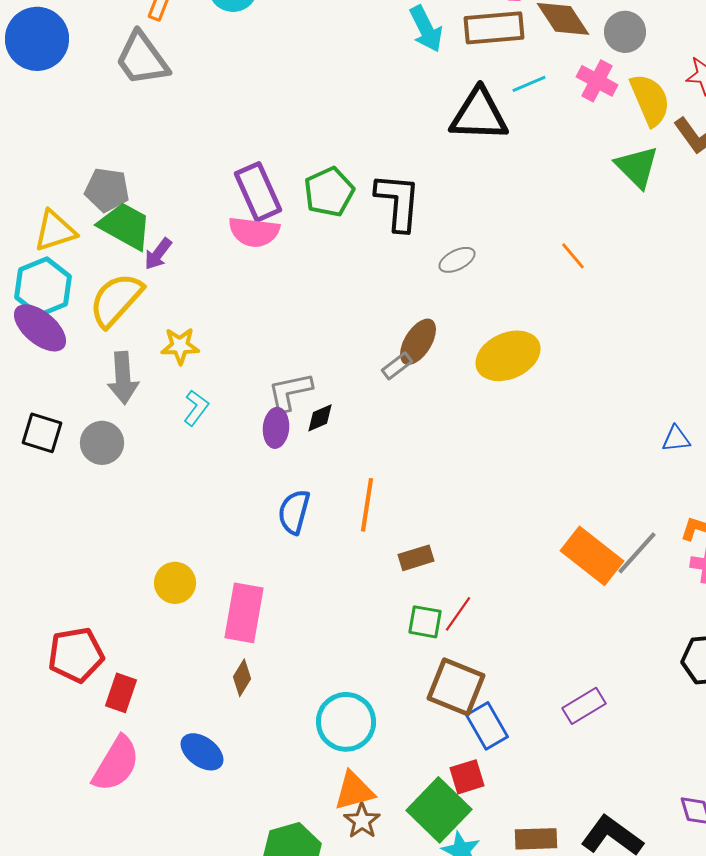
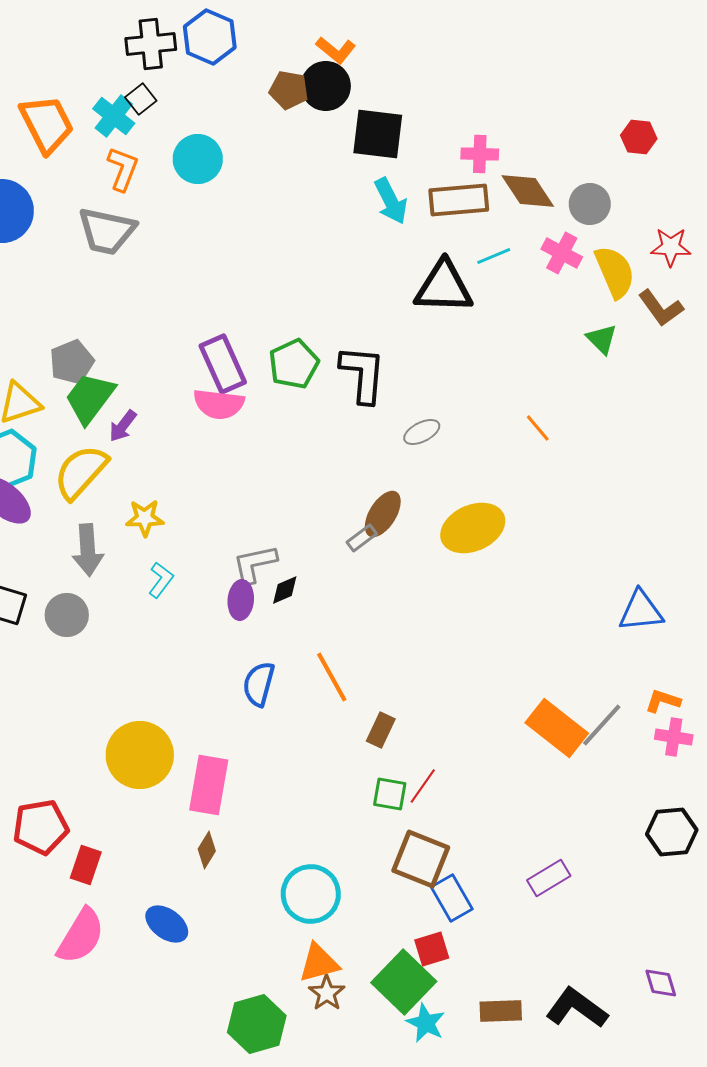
gray trapezoid: (142, 59) -> (107, 231), turned -42
green triangle: (637, 167) -> (602, 339), size x0.7
gray pentagon: (107, 190) -> (72, 362), turned -30
green trapezoid: (125, 226) -> (90, 398), turned -82
blue triangle: (676, 439) -> (641, 611), size x1.6
orange line: (367, 505) -> (332, 677), turned -38
brown rectangle: (416, 558) -> (381, 730), turned -48
yellow circle: (175, 583) -> (140, 755), size x1.6

